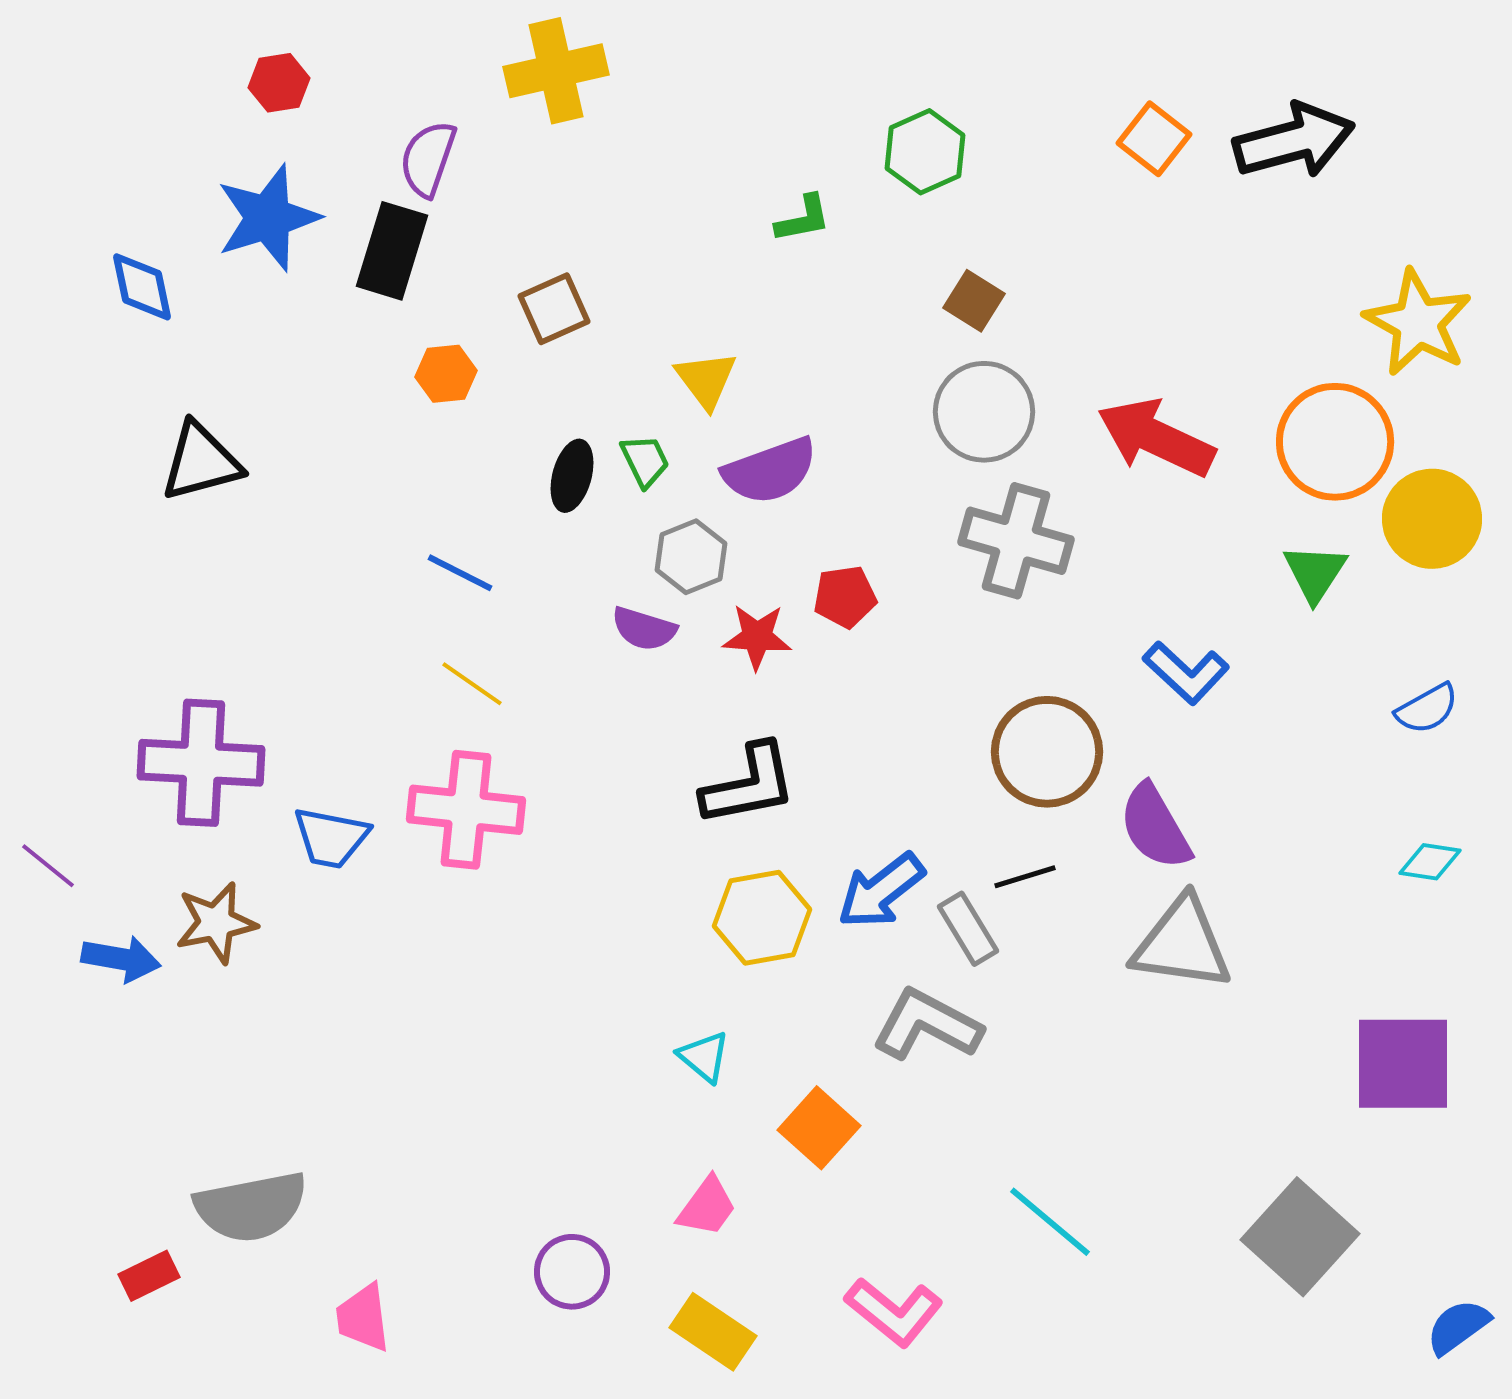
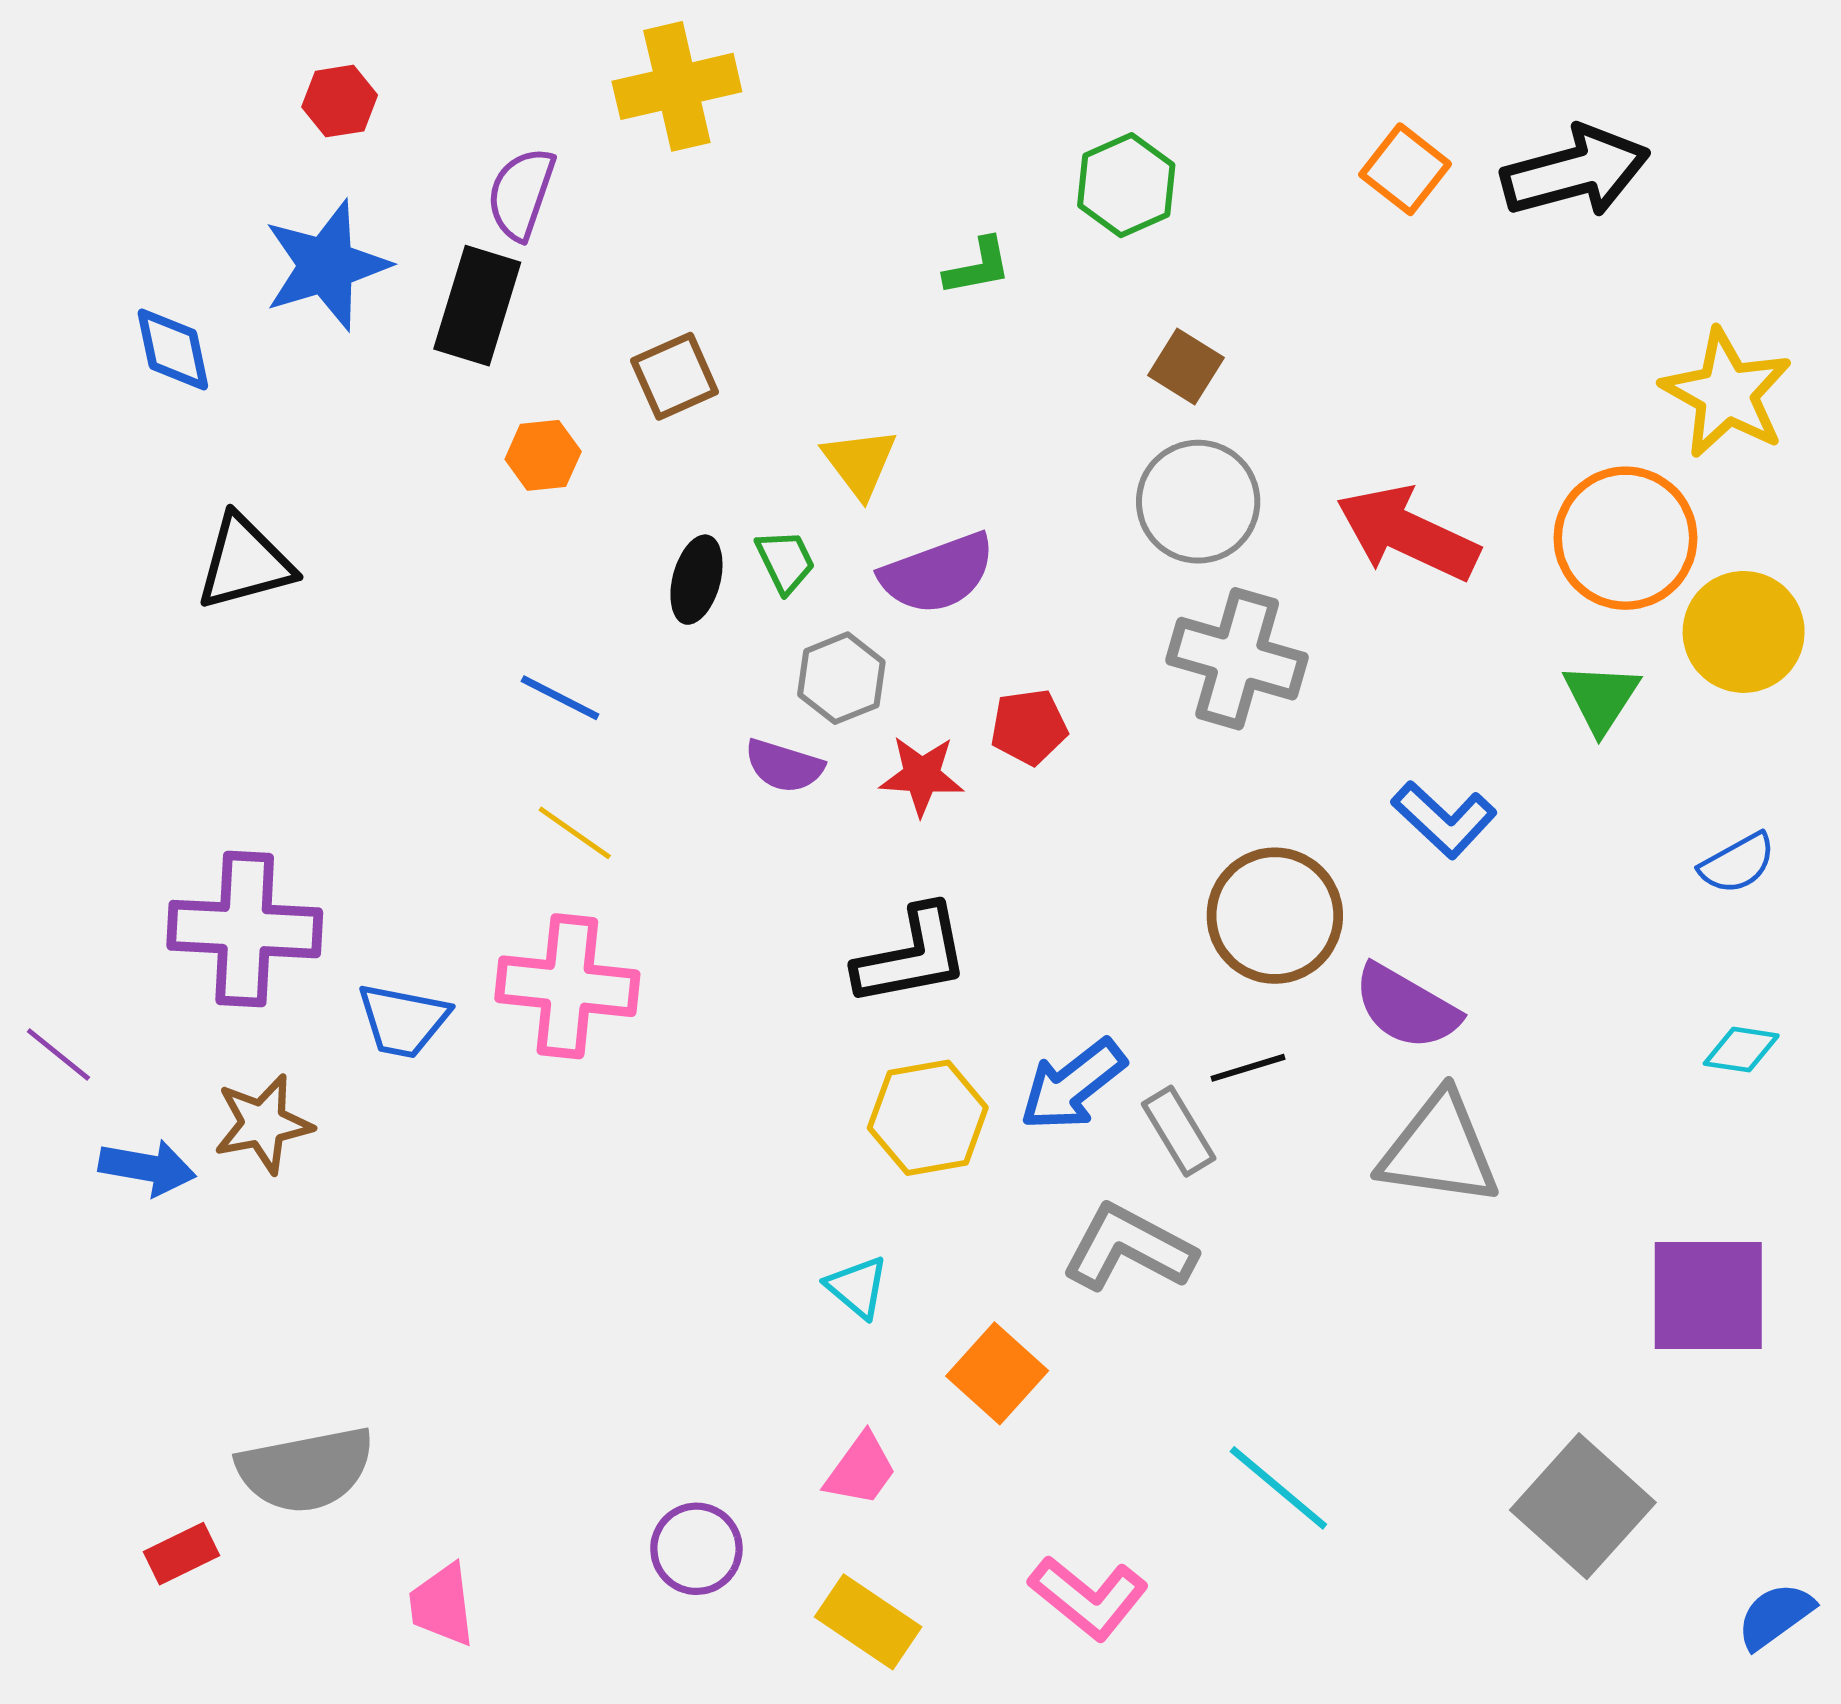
purple semicircle: (1155, 827) -> (1406, 1007), turned -30

